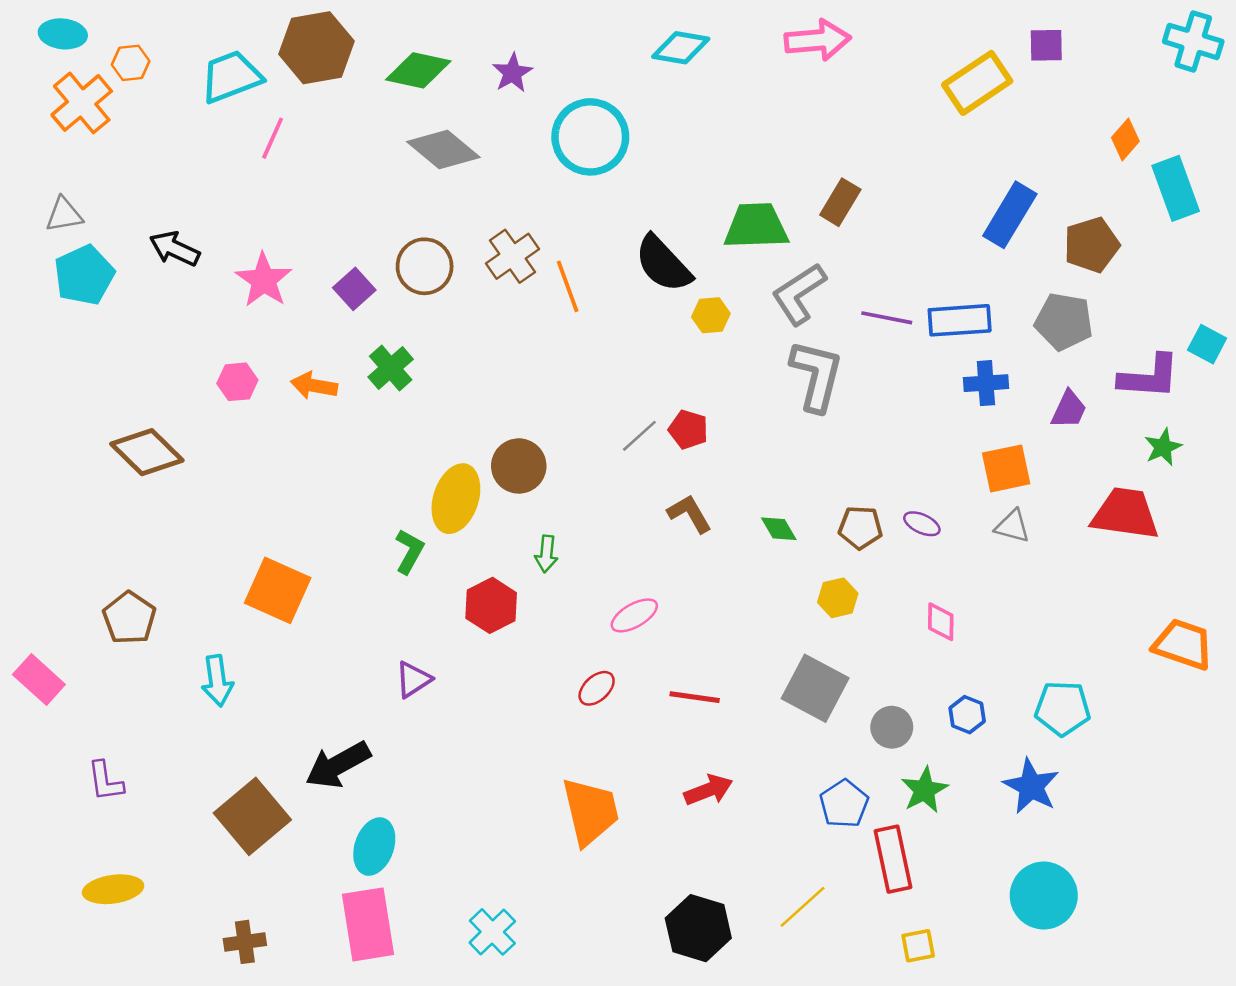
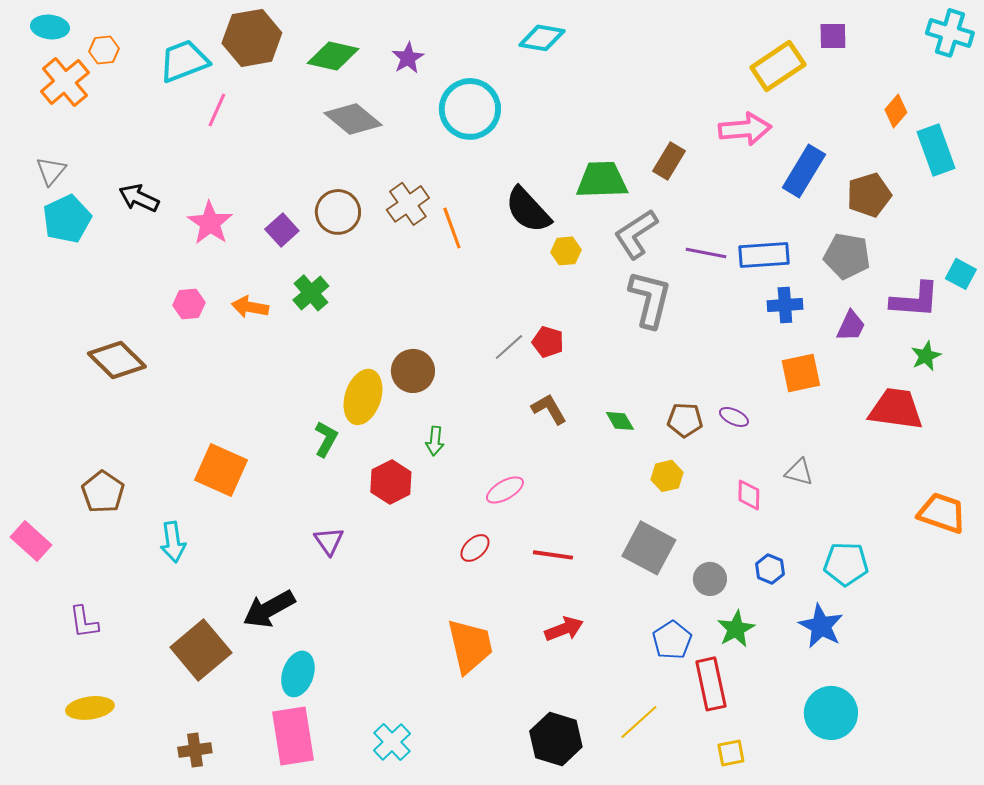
pink arrow: (818, 40) -> (745, 129), moved
gray triangle: (64, 215) -> (51, 171), turned -40
gray triangle: (1012, 526) -> (799, 472), moved
purple triangle: (413, 679) -> (329, 541), turned -32

